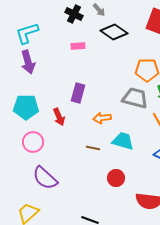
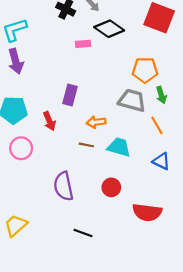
pink rectangle: (78, 46) -> (83, 44), moved
brown line: (93, 148) -> (86, 145), moved
purple semicircle: (45, 178) -> (63, 186), moved, turned 36

